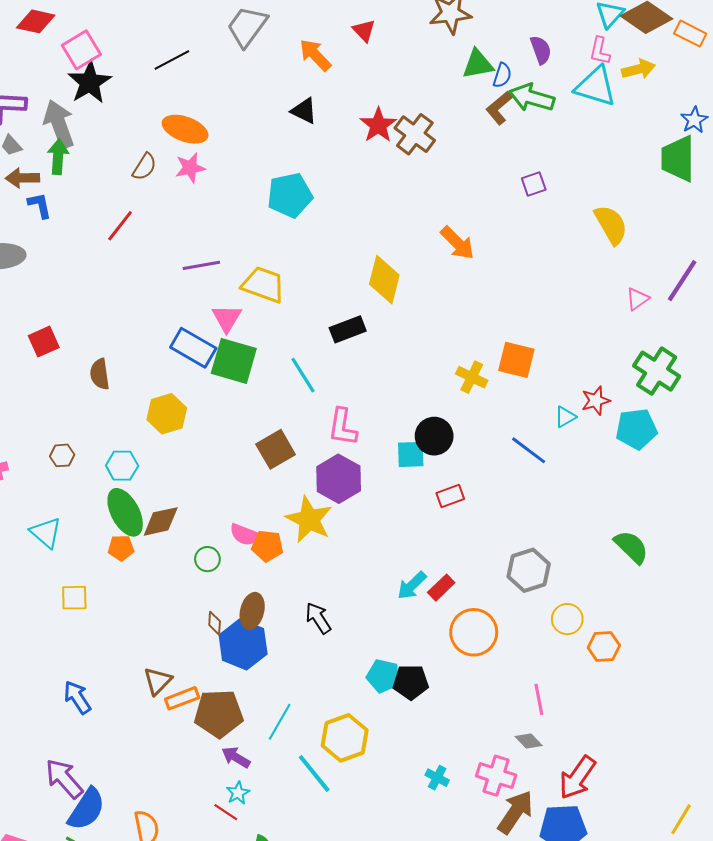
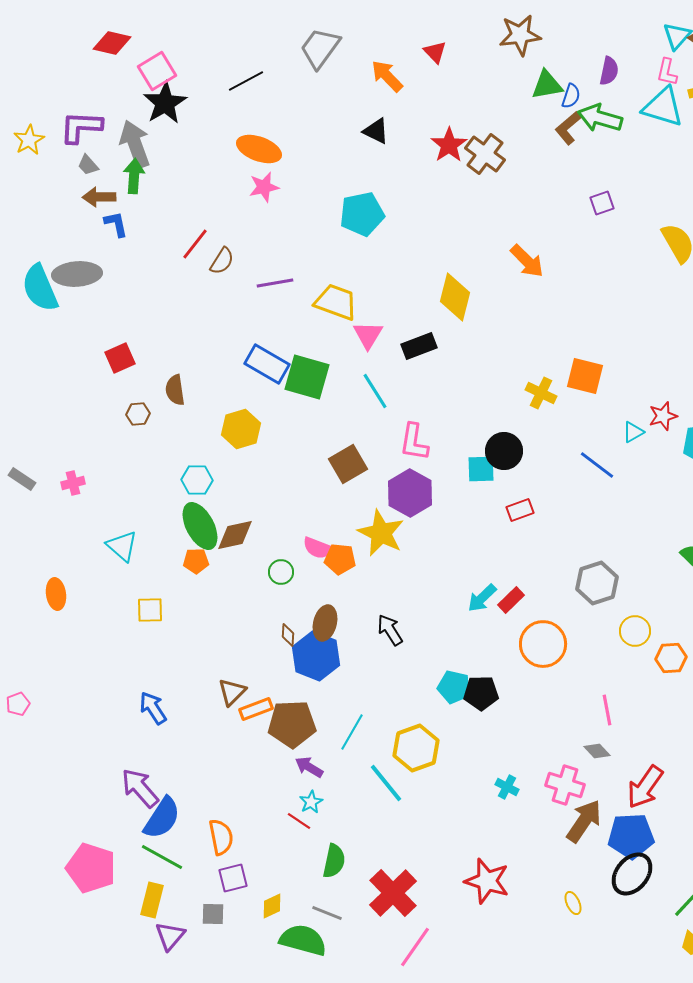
purple semicircle: (541, 50) -> (609, 71), turned 32
brown semicircle: (144, 167) -> (222, 261), moved
pink triangle: (227, 318) -> (368, 335), moved
brown hexagon: (62, 455) -> (138, 414), moved

